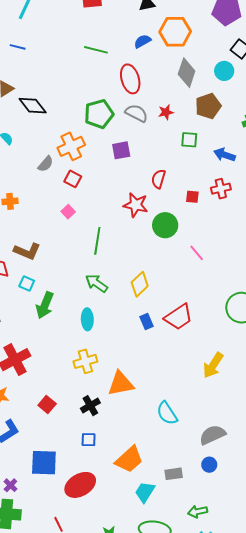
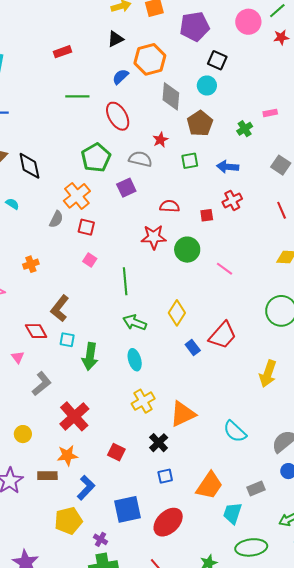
black diamond: (33, 106) -> (29, 166), turned 40
gray semicircle: (136, 113) -> (140, 159), moved
red semicircle: (159, 179) -> (170, 206), turned 90
brown L-shape: (27, 251) -> (60, 308), turned 120

